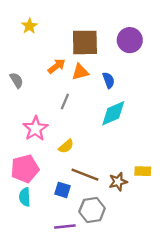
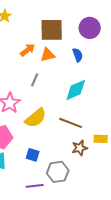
blue semicircle: (109, 80) -> (78, 55), moved
yellow semicircle: (66, 146) -> (36, 118), size x1.6
brown line: (85, 175) -> (71, 123), moved

